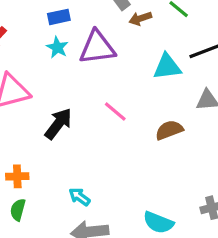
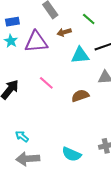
brown arrow: (140, 18) -> (64, 32), moved

